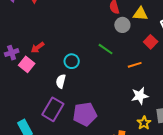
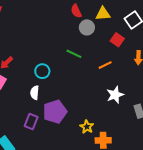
purple rectangle: (53, 109) -> (31, 122), size x0.7
purple pentagon: (85, 114) -> (55, 112), moved
yellow star: (144, 123) -> (87, 127), moved

